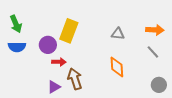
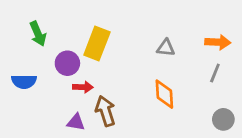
green arrow: (16, 24) -> (38, 34), moved
blue semicircle: (17, 47) -> (24, 81), moved
gray line: (153, 52) -> (215, 73), turned 64
purple triangle: (54, 87) -> (76, 122), turned 40

